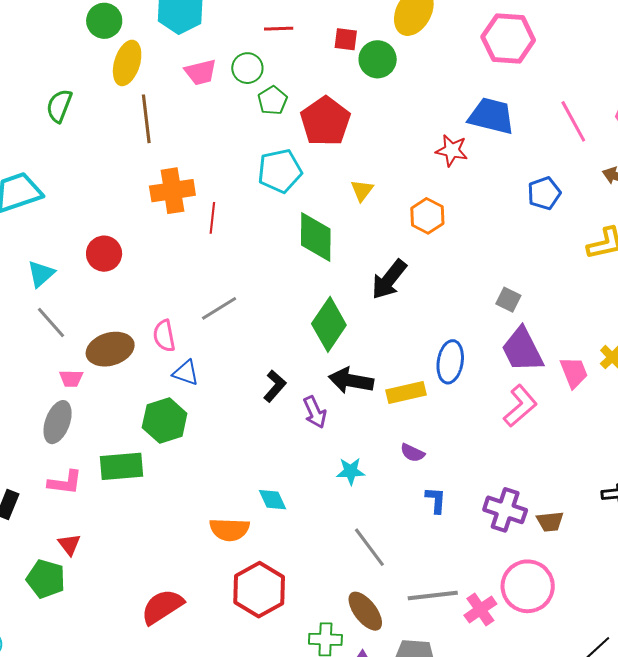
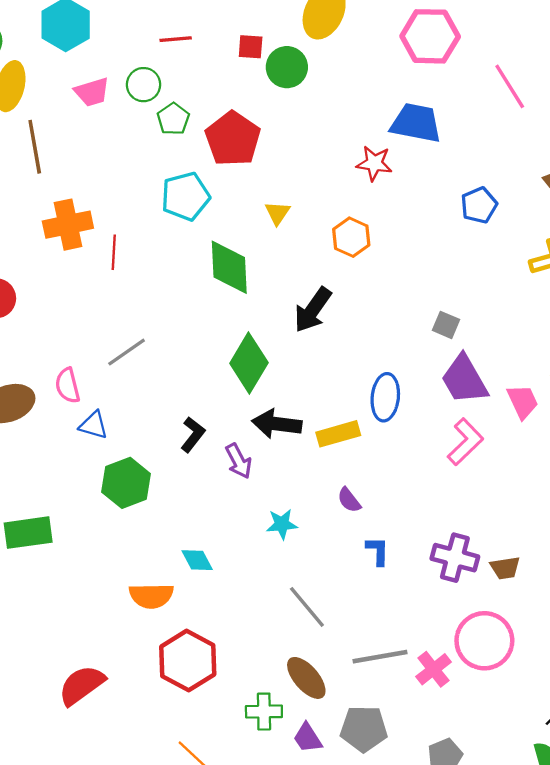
pink line: (573, 121) -> (510, 86), moved
green hexagon: (165, 420) -> (126, 483), moved
purple semicircle: (412, 453) -> (349, 500), turned 30

